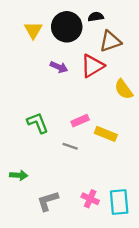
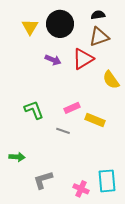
black semicircle: (96, 17) -> (98, 15), moved
pink cross: (90, 199) -> (81, 189), moved

